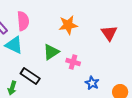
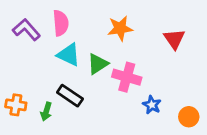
cyan triangle: (14, 45) -> (69, 55), moved
pink cross: (73, 62) -> (127, 77), size x1.5

